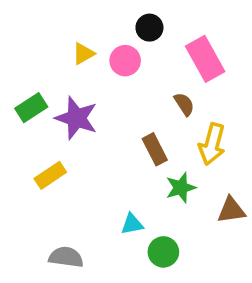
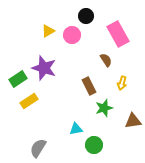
green rectangle: (31, 108) -> (18, 79), moved
yellow arrow: (212, 144) -> (122, 83), size x0.6
gray semicircle: (66, 257) -> (38, 148), turned -66

